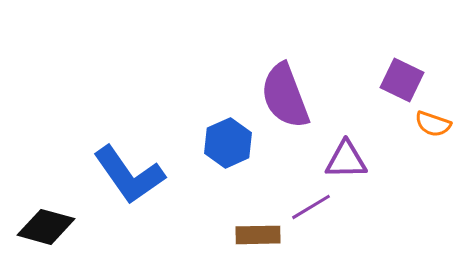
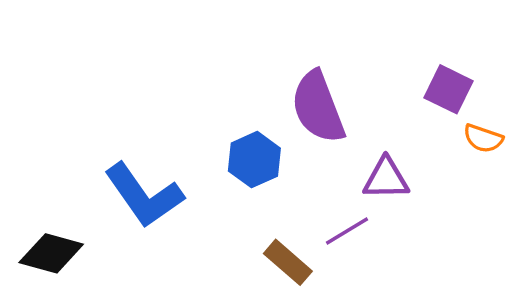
brown rectangle: (258, 235) -> (288, 262), turned 42

